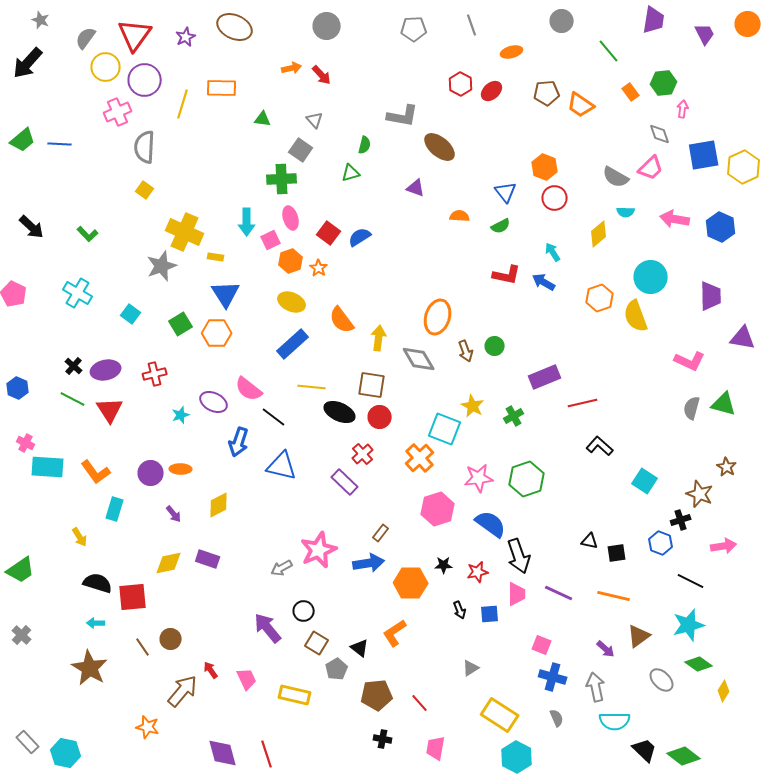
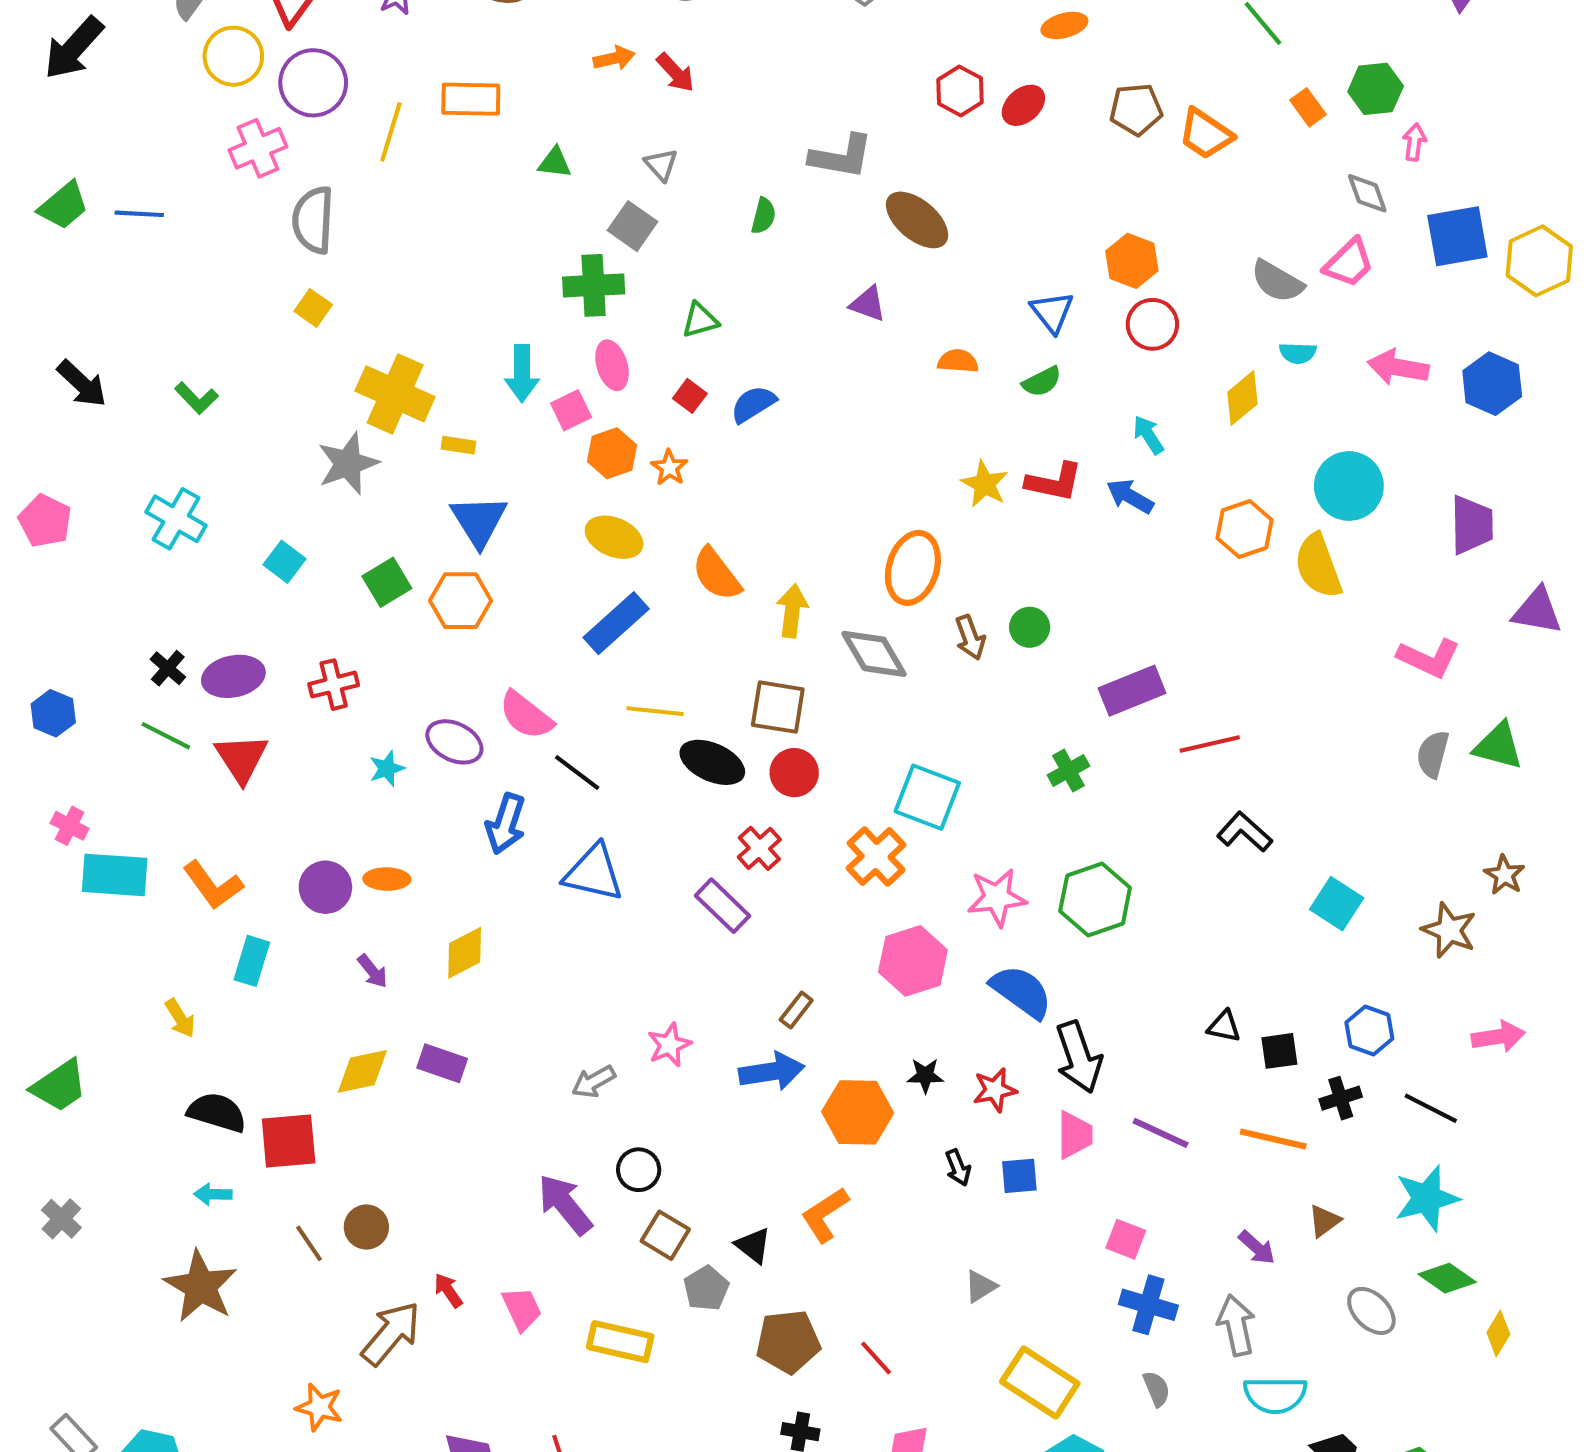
green triangle: (351, 173) -> (700, 320), moved
red square: (329, 233) -> (690, 396), size x0.7
yellow star: (473, 406) -> (985, 484), moved
black cross: (681, 520) -> (1341, 1098), moved
pink star: (319, 550) -> (669, 1045), size x0.6
brown triangle: (639, 636) -> (1324, 1221), size x0.7

